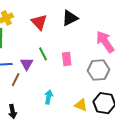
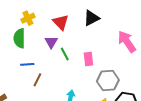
purple triangle: (27, 64) -> (51, 42), moved
gray hexagon: (98, 70) -> (108, 81), moved

